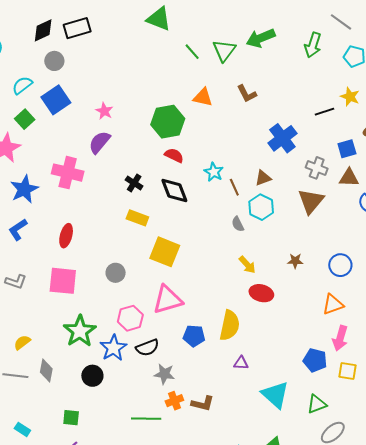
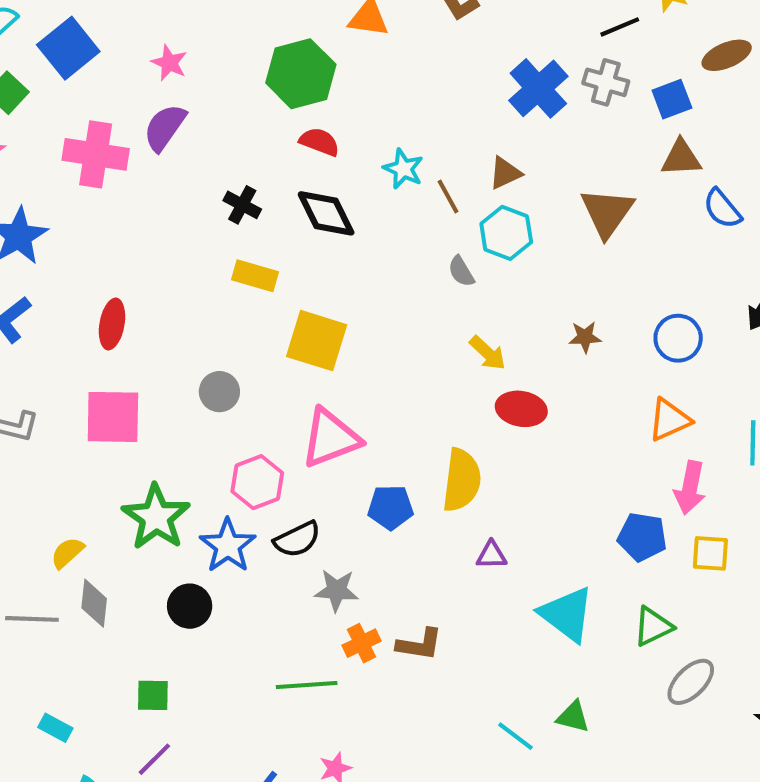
gray cross: (317, 168) -> (606, 82), moved
pink cross: (68, 173) -> (96, 154), moved
yellow semicircle: (22, 342) -> (67, 553), moved

